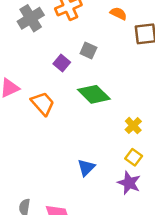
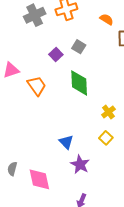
green diamond: (94, 94) -> (79, 83), turned 36
blue triangle: (86, 168) -> (66, 142), turned -35
purple star: (129, 183) -> (80, 164), moved

